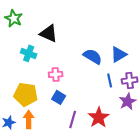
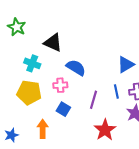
blue semicircle: (93, 56) -> (76, 68), moved
yellow pentagon: (26, 94) -> (29, 93), moved
orange arrow: (29, 119) -> (43, 129), moved
purple line: (73, 119) -> (94, 100), moved

